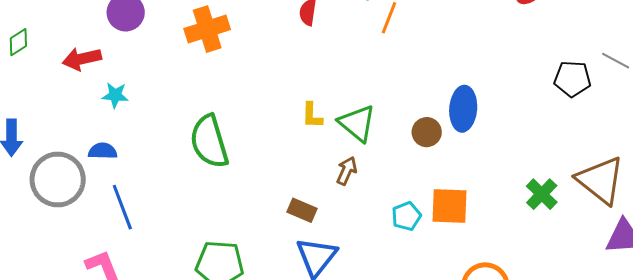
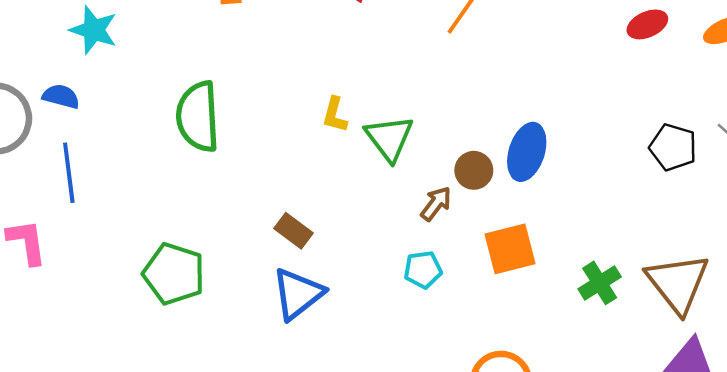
cyan star: (115, 95) -> (94, 30), size x1.4
brown arrow: (347, 171) -> (436, 204), moved
orange square: (449, 206) -> (510, 249), moved, turned -30

